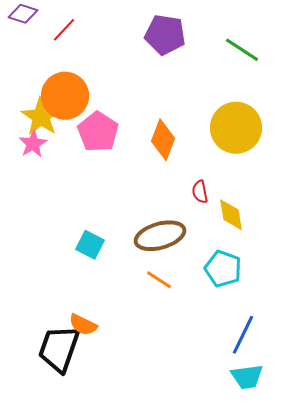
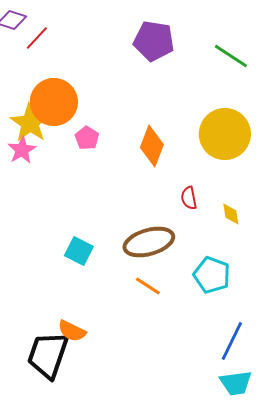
red line: (64, 30) -> (37, 38), moved
pink pentagon: (98, 132) -> (87, 138), size x0.6
yellow diamond: (231, 215) -> (231, 214), moved, size x0.7

